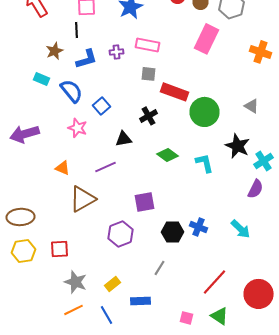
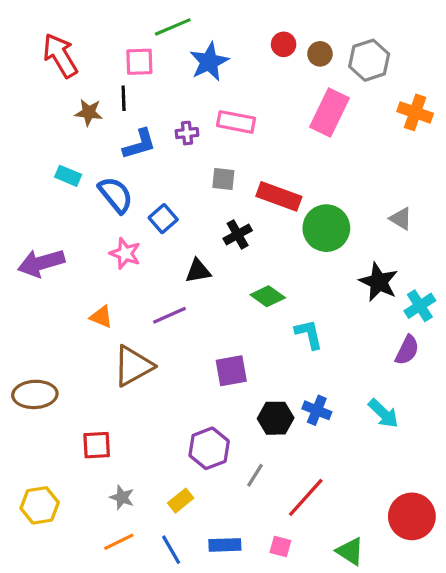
brown star: (54, 51) -> (89, 112), moved, turned 30
orange cross: (260, 52) -> (415, 112), moved
gray square: (148, 74) -> (223, 179), moved
cyan L-shape: (204, 163) -> (309, 334), moved
purple hexagon: (120, 234) -> (209, 448), moved
yellow hexagon: (24, 251) -> (40, 505), moved
gray star: (76, 282) -> (122, 497), size x0.7
red line: (214, 282) -> (306, 497), moved
blue rectangle: (140, 301) -> (225, 545), moved
pink square: (186, 318) -> (280, 547), moved

